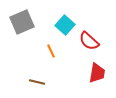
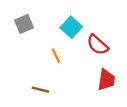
gray square: (22, 22) -> (24, 24), size x0.7

